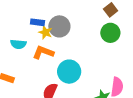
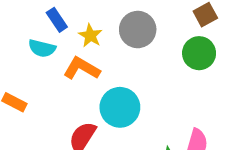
blue rectangle: (37, 22) -> (57, 20), moved, turned 40
gray circle: (59, 26) -> (138, 30), moved

